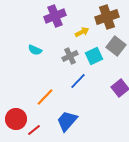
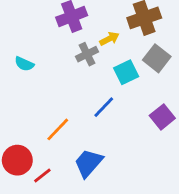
cyan semicircle: (35, 50) -> (24, 64), moved
gray cross: (70, 56) -> (87, 54), moved

